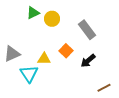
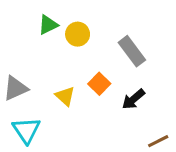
yellow triangle: (44, 59) -> (65, 96), turned 40
cyan triangle: (29, 74) -> (26, 130), moved

